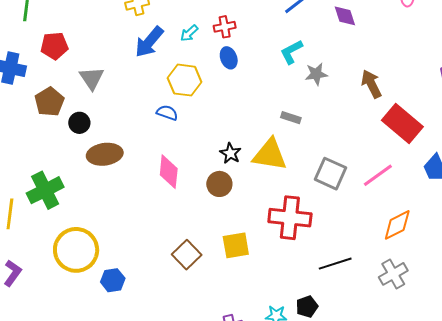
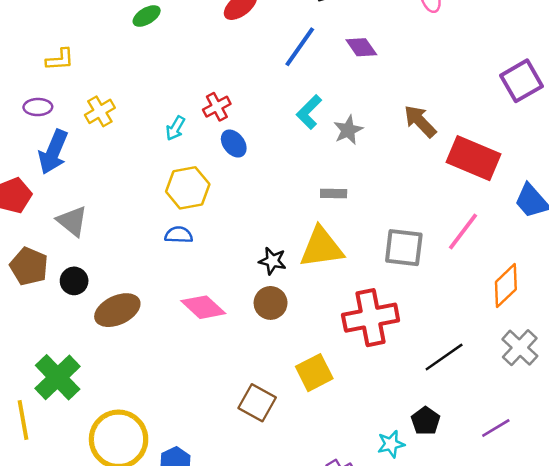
blue arrow: (149, 42) -> (53, 152), moved
pink diamond: (169, 172) -> (203, 307), turned -36

